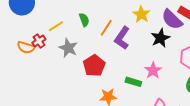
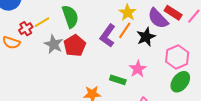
green semicircle: (84, 20) -> (70, 17), size x1.6
orange line: (106, 28) -> (125, 30), moved
red cross: (39, 41) -> (26, 29), moved
red pentagon: (94, 66) -> (75, 46), moved

